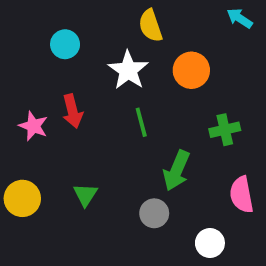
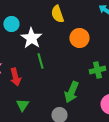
white star: (128, 70) -> (31, 38), moved
red arrow: (72, 111) -> (15, 77), moved
green line: (141, 122) -> (40, 61), moved

